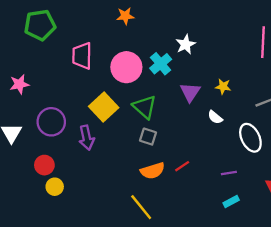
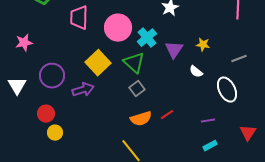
cyan cross: (161, 64) -> (147, 38), moved
gray square: (148, 137) -> (137, 89), turned 35
purple arrow: (87, 138) -> (83, 90), turned -95

